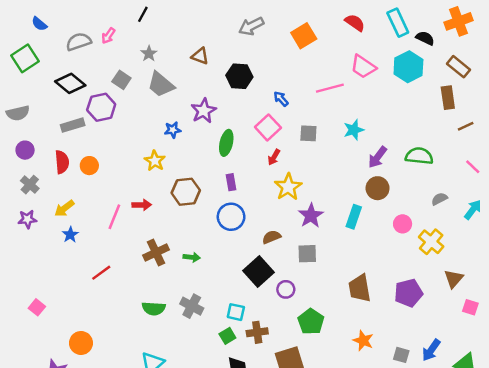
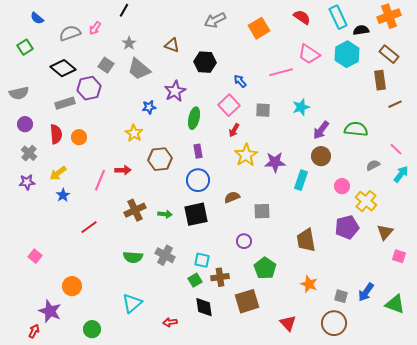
black semicircle: (425, 38) -> (361, 30), turned -35
green square: (25, 58) -> (25, 47), size x0.7
pink line: (473, 167) -> (396, 149), moved
purple star: (311, 216) -> (275, 162), moved, turned 30
black square: (258, 272) -> (196, 214), moved, turned 30
purple pentagon: (408, 293) -> (347, 227), moved

